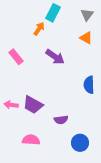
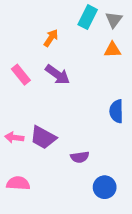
cyan rectangle: (53, 13) -> (88, 17), moved
orange triangle: (86, 38) -> (112, 50), turned -32
purple arrow: (55, 57) -> (57, 75), moved
pink semicircle: (31, 140) -> (18, 183), moved

